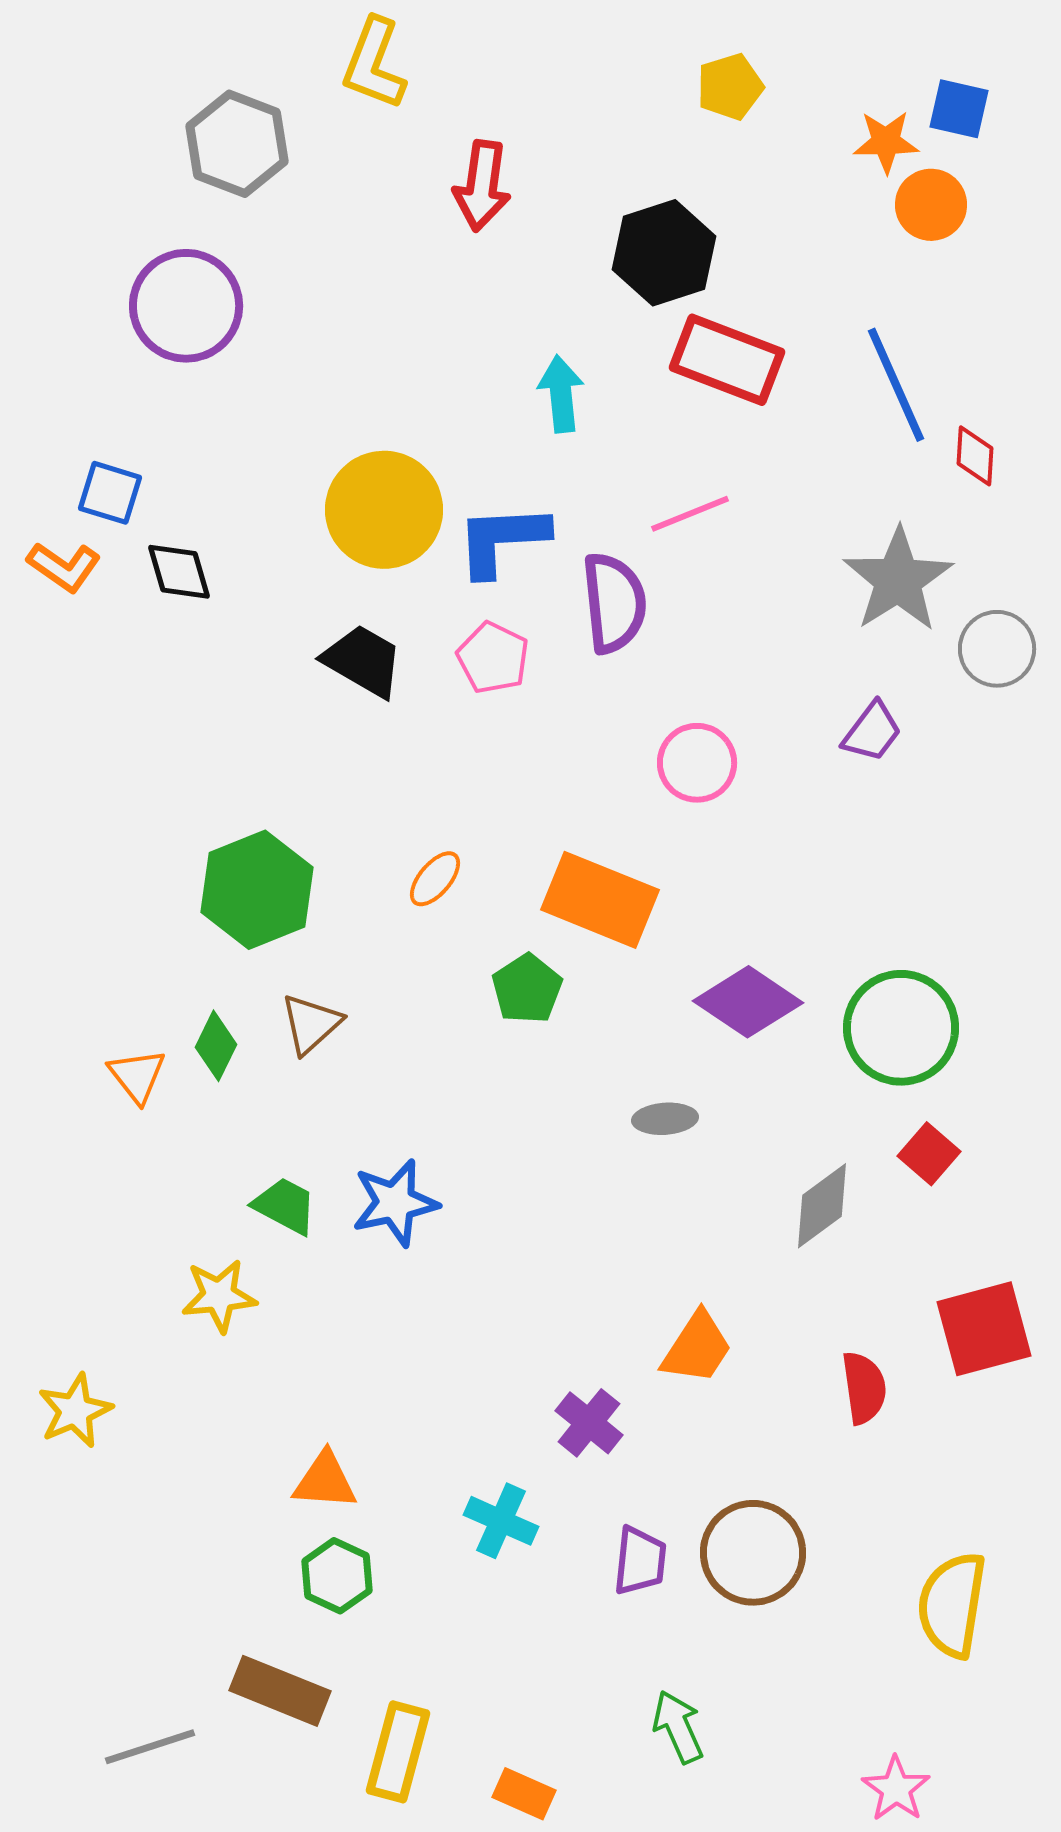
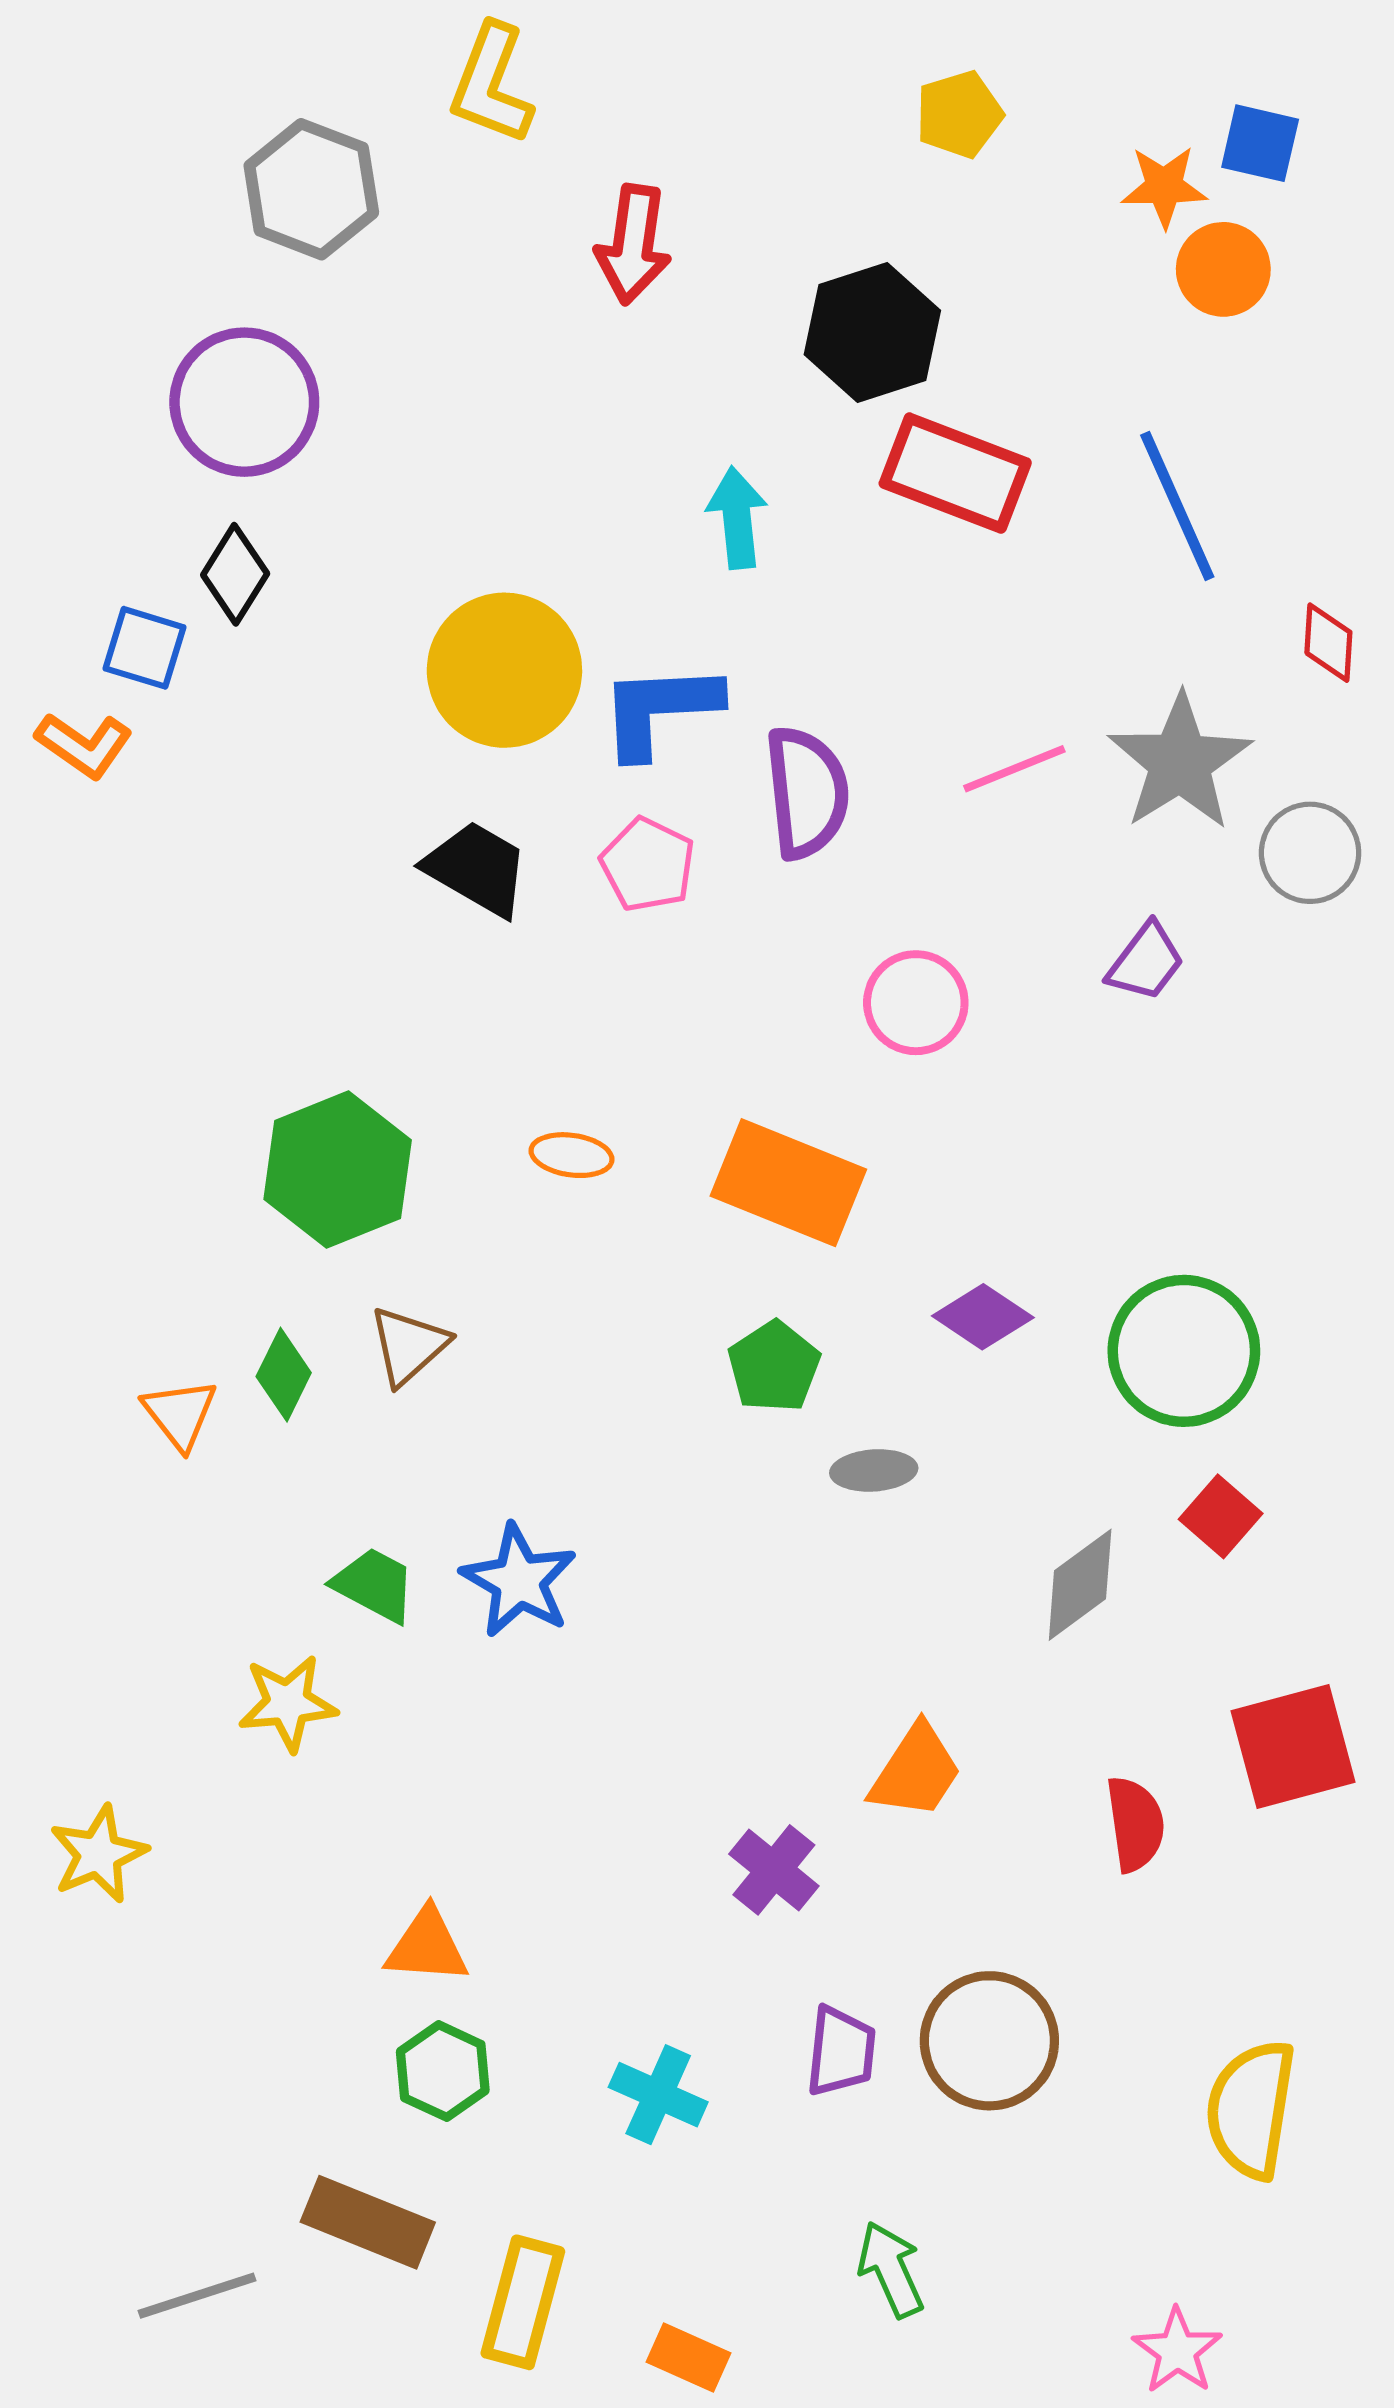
red diamond: (975, 456) -> (1328, 643), moved
pink line: (690, 514) -> (1014, 769), moved
black diamond: (179, 572) -> (235, 574), moved, turned 48
orange ellipse: (435, 879) -> (572, 1155), turned 58
green pentagon: (527, 989) -> (774, 1367), moved
purple diamond: (748, 1002) -> (983, 1317), size x0.7
blue star: (395, 1203) -> (519, 1581), turned -30
cyan cross: (501, 1521) -> (658, 2095), moved

